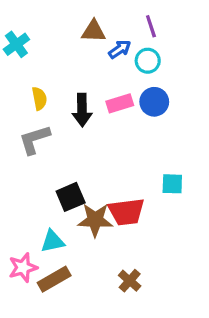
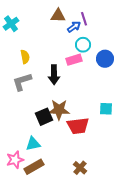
purple line: (151, 26) -> (84, 19), moved
cyan circle: (148, 61) -> (83, 45), moved
blue circle: (154, 102) -> (105, 59), moved
black arrow: (82, 110) -> (54, 75), moved
brown star: (95, 220) -> (59, 110), moved

